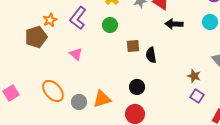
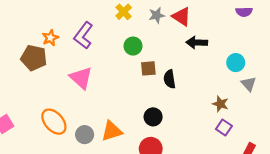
cyan circle: (210, 22) -> (236, 63), moved
green circle: (110, 25) -> (133, 46), moved
brown pentagon: (36, 37) -> (34, 58), turned 30
pink triangle: (76, 54) -> (81, 78), size x1.5

